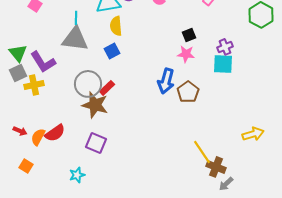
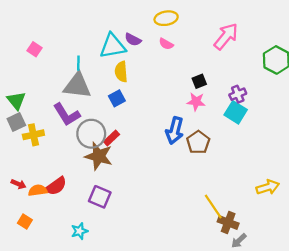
purple L-shape: (43, 62) -> (67, 114), moved
cyan square: (223, 64) -> (236, 112), turned 30
orange semicircle: (38, 137) -> (38, 190), turned 54

